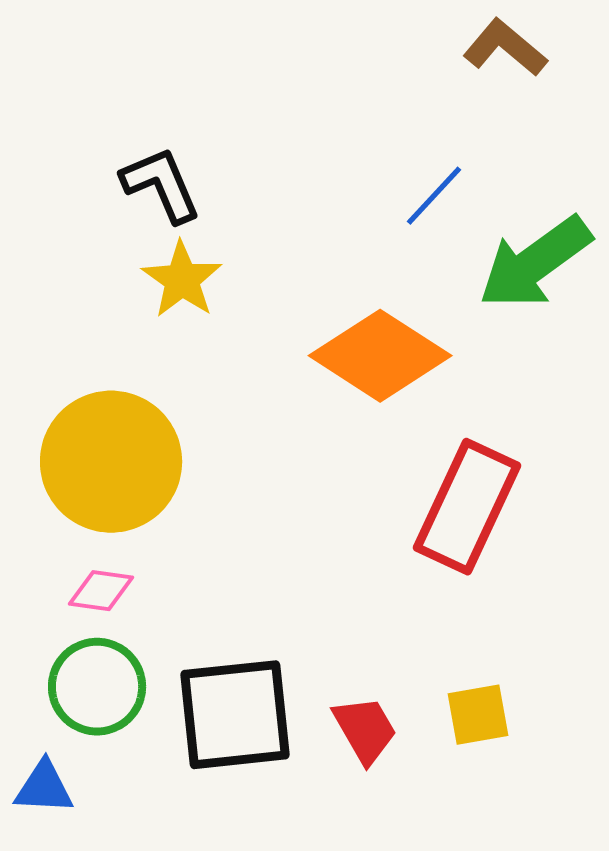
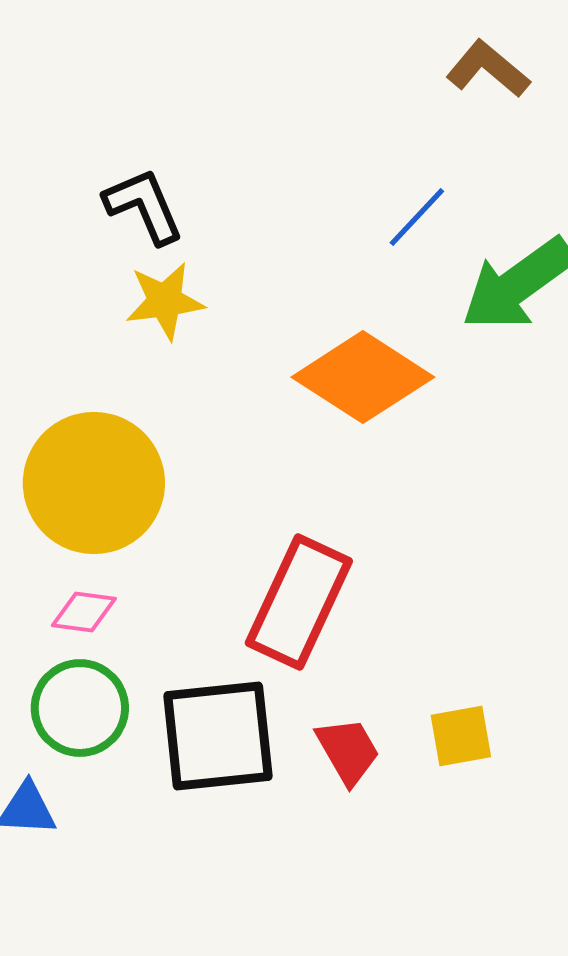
yellow star: (182, 280) -> (165, 301), turned 30
red rectangle: (467, 507) -> (299, 602), moved

